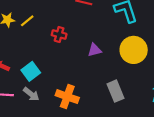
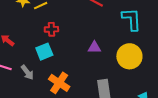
red cross: (59, 35) -> (51, 29), moved, turned -32
cyan square: (31, 71) -> (44, 52), moved

